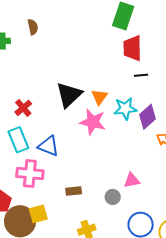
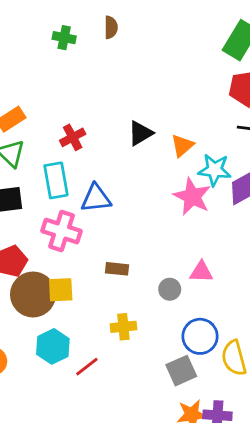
black triangle: (69, 95) -> (140, 133), size x0.7
pink star: (93, 122) -> (192, 197), moved
blue triangle: (48, 146) -> (96, 198), turned -40

